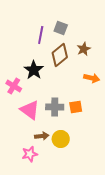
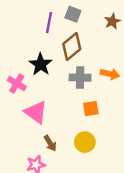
brown star: (84, 49) -> (112, 21), moved
gray cross: (55, 107) -> (80, 78), moved
brown arrow: (42, 136) -> (50, 143), turned 64
yellow circle: (61, 139) -> (85, 142), moved

